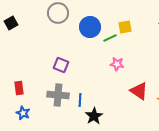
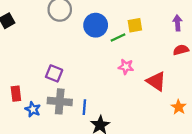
purple square: (61, 65) -> (54, 73), moved
red triangle: (139, 91) -> (156, 81), moved
blue star: (23, 113) -> (33, 109), moved

